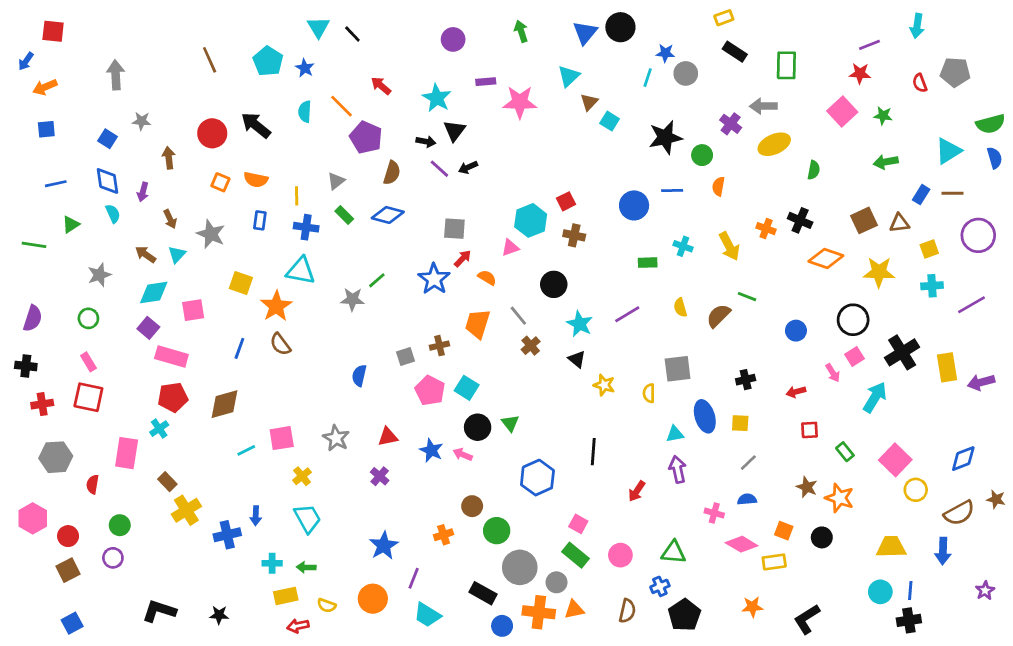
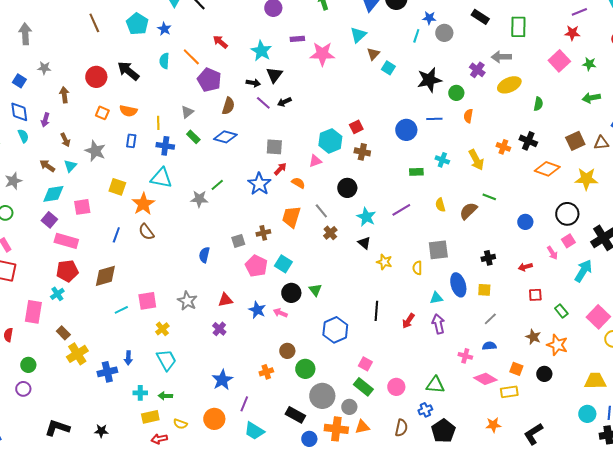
red arrow: (637, 491) -> (408, 321), moved

